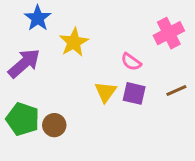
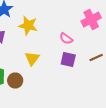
yellow star: (74, 42) -> (28, 26), turned -30
yellow triangle: (106, 92) -> (32, 58), moved

